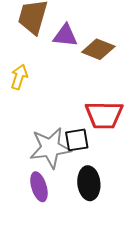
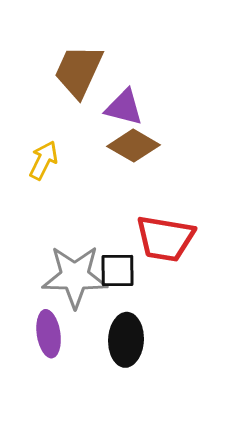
brown diamond: (98, 49) -> (133, 146), moved

